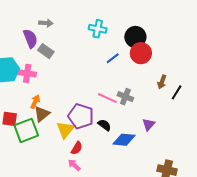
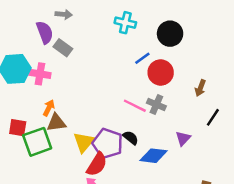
red circle: (141, 53) -> (161, 73), moved
black line: (177, 92) -> (213, 117), moved
brown triangle: (42, 114) -> (56, 123), turned 30
purple pentagon: (81, 116) -> (108, 143), moved
red semicircle: (77, 148) -> (97, 164), size x1.5

